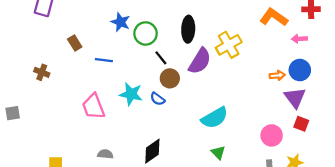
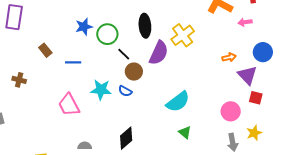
blue star: (120, 22) -> (84, 27), turned -30
blue circle: (300, 70) -> (263, 52), moved

